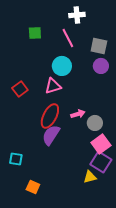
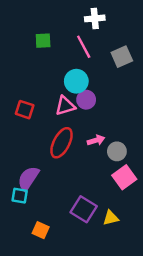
gray square: (99, 46) -> (122, 57), turned -36
purple circle: (101, 66) -> (86, 100), moved
red square: (20, 89) -> (25, 110), turned -35
purple semicircle: (51, 135) -> (28, 178), moved
purple square: (101, 162) -> (84, 209), moved

